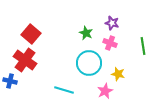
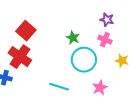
green star: (86, 33) -> (73, 38), moved
yellow star: (118, 74) -> (122, 61), moved

